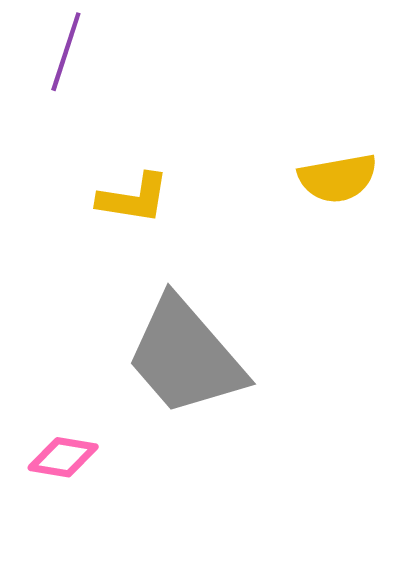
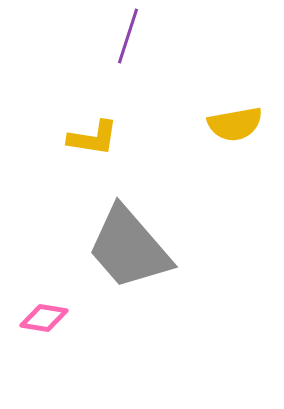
purple line: (66, 52) -> (128, 36), moved

